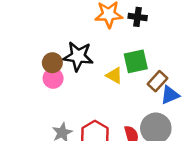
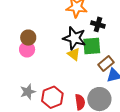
black cross: (138, 17) -> (98, 24), moved
black star: (78, 56) -> (74, 38), moved

